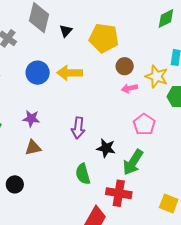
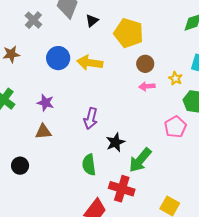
yellow star: (157, 76) -> (175, 78), size x0.6
pink pentagon: (144, 124) -> (175, 127), moved
black star: (106, 148) -> (115, 142), turned 30

